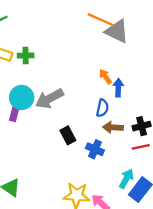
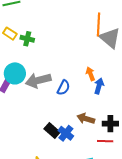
orange line: (100, 20) -> (99, 24), turned 55
blue semicircle: (102, 108) -> (63, 88), moved
black rectangle: (68, 135) -> (52, 131), moved, turned -35

